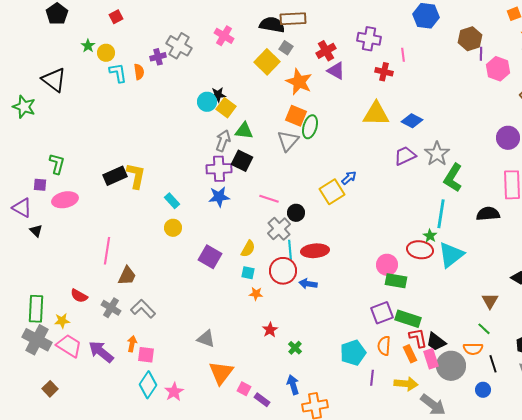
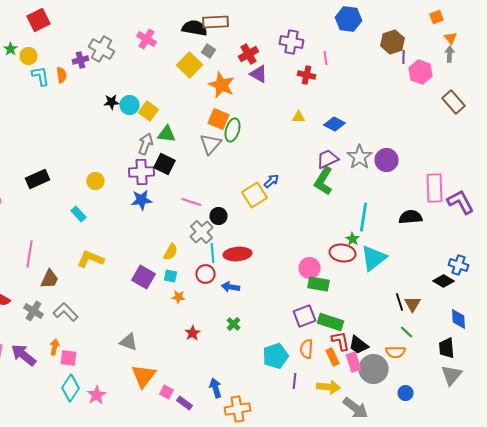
red square: (116, 17) -> (38, 20), size x1.6
black star: (218, 95) -> (112, 102), moved
yellow triangle: (376, 114) -> (298, 117), size x0.5
purple circle: (508, 138) -> (386, 160), moved
yellow L-shape: (136, 176) -> (90, 259), moved, turned -80
green L-shape: (453, 178) -> (324, 181), moved
cyan rectangle: (172, 201) -> (78, 214), moved
yellow circle: (173, 228) -> (96, 181), moved
purple square: (210, 257) -> (144, 277), moved
red circle: (283, 271) -> (206, 274), size x0.7
green cross: (295, 348) -> (234, 324), moved
black line: (493, 364) -> (400, 302), moved

